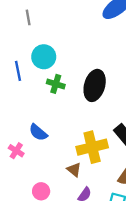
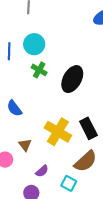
yellow cross: (92, 147) -> (58, 132), turned 32
brown triangle: (74, 170) -> (25, 145), moved

